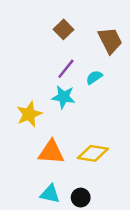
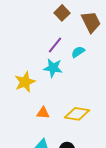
brown square: (63, 29) -> (62, 13), moved
orange triangle: (51, 152) -> (43, 113), size x0.6

